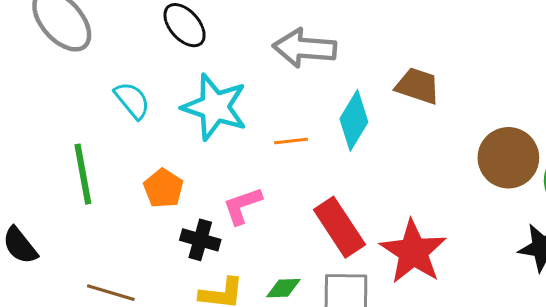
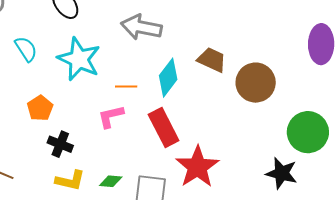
brown circle: (508, 158) -> (256, 83), moved
pink L-shape: (242, 206) -> (111, 116), moved
red rectangle: (339, 227) -> (164, 128), moved

